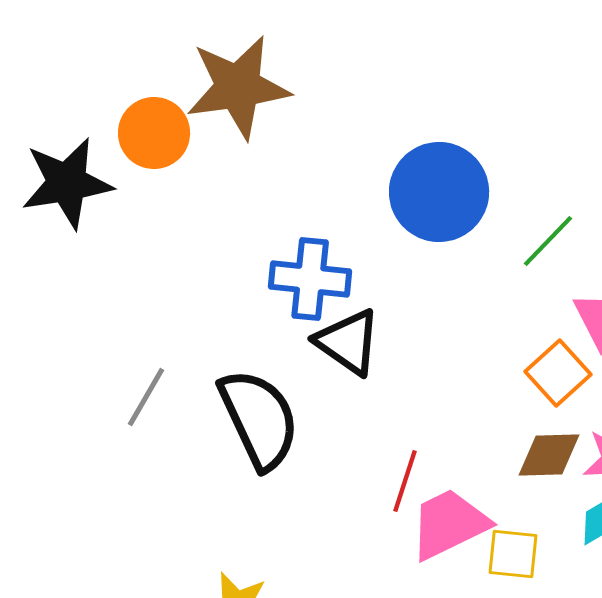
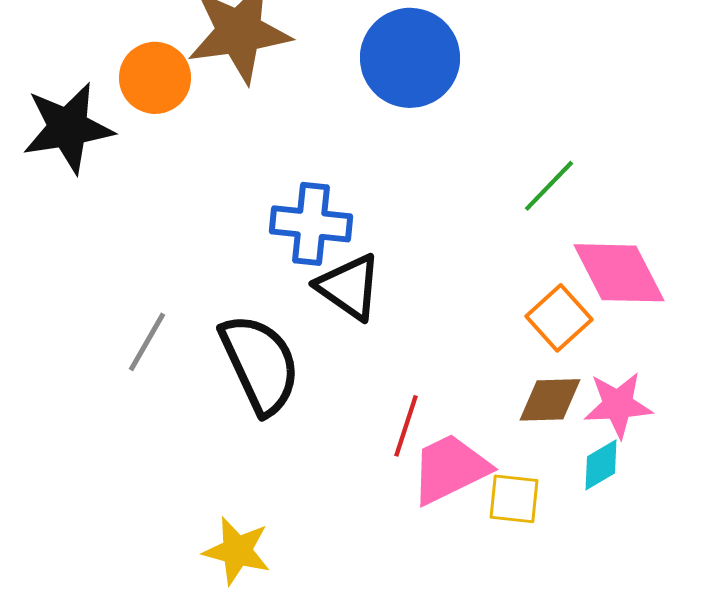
blue circle: (439, 192) -> (410, 58), moved

